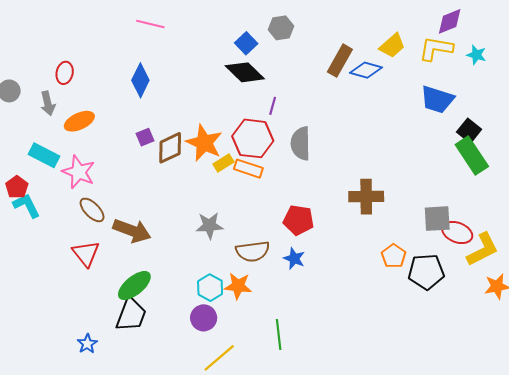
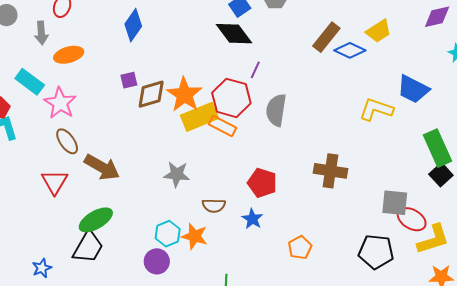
yellow L-shape: (436, 49) -> (376, 109), moved
black square: (469, 131) -> (441, 175), moved
yellow rectangle: (223, 163) -> (200, 117), size x1.8
brown semicircle: (253, 251) -> (214, 206), size x0.7
orange pentagon: (394, 256) -> (300, 247), moved

